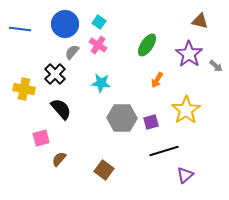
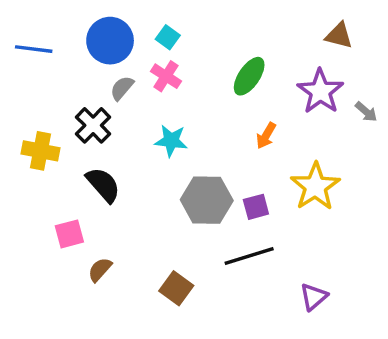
black line: (164, 151) -> (249, 256), moved

